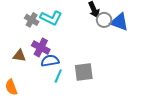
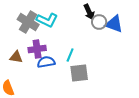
gray cross: (32, 20) -> (28, 22), size x1.5
purple cross: (41, 47) -> (37, 49), turned -36
cyan line: (58, 76) -> (70, 55), moved

